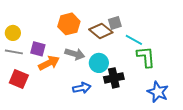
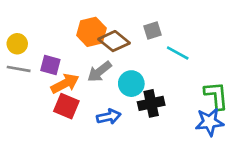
brown diamond: (101, 31) -> (114, 41), moved
gray arrow: (75, 54) -> (99, 72), turned 126
green L-shape: (146, 57) -> (216, 95), moved
red square: (19, 79) -> (66, 106), moved
blue star: (158, 92) -> (210, 122), turned -30

